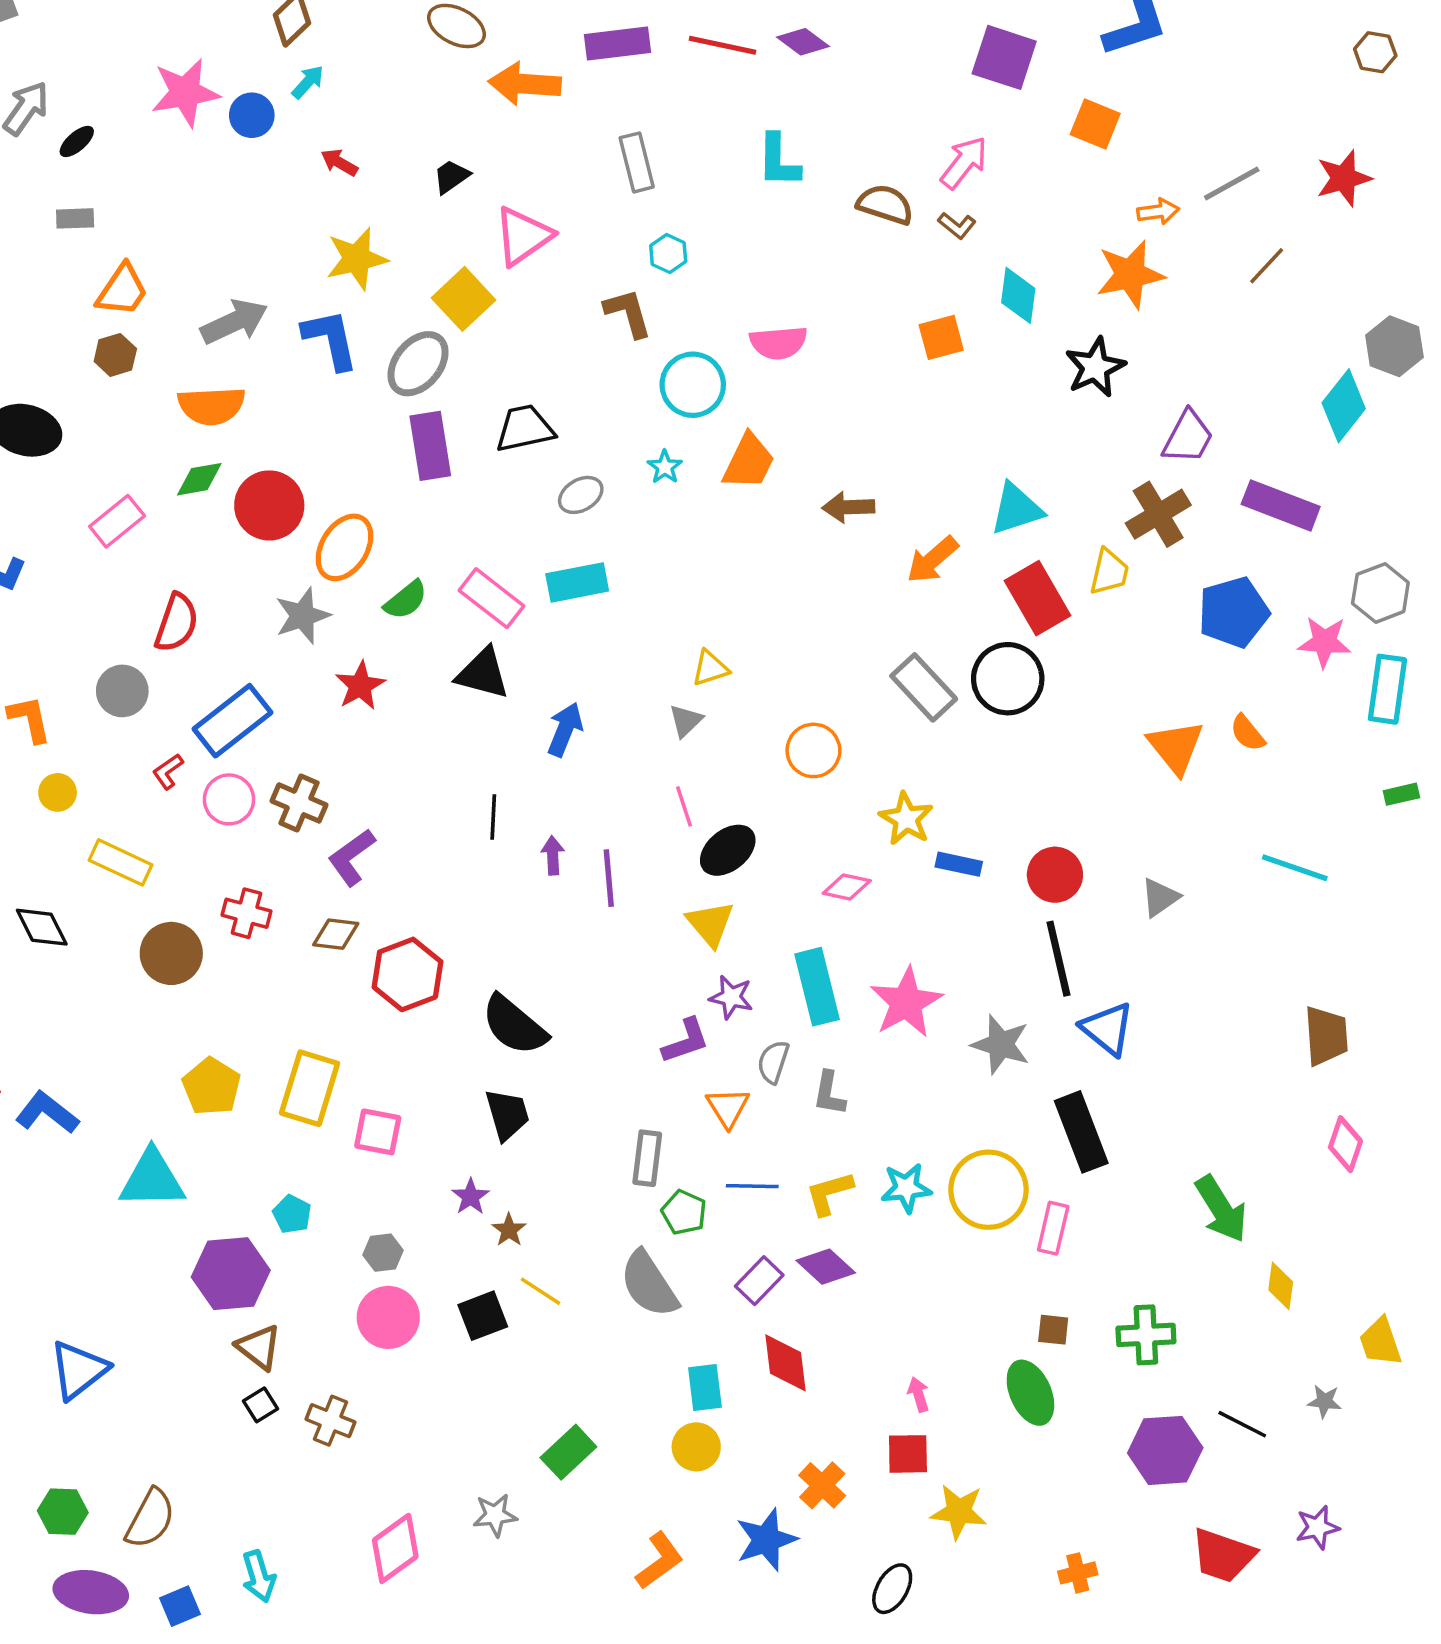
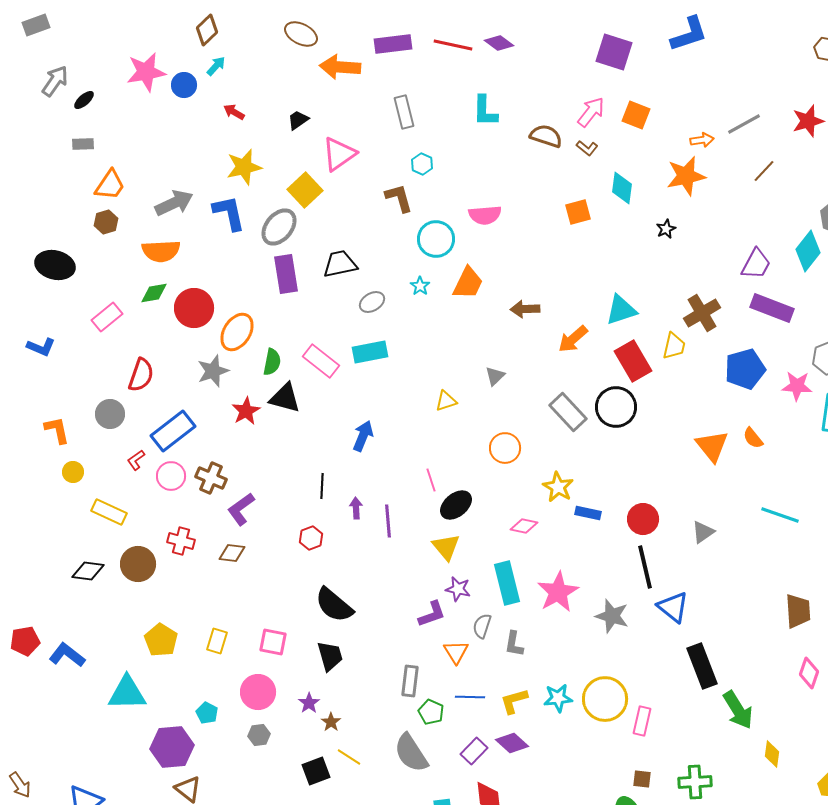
orange square: (1095, 124) -> (636, 115), moved
black star: (1095, 367) -> (666, 229), size x0.6
purple trapezoid: (1188, 437) -> (756, 264), moved
green semicircle: (406, 600) -> (272, 362), turned -40
black triangle: (483, 673) -> (285, 398), moved
gray triangle: (686, 721) -> (495, 376), moved
black diamond: (42, 927) -> (88, 571), moved, turned -56
red hexagon: (407, 974) -> (311, 538), moved, size x0.6
yellow rectangle: (310, 1088) -> (217, 641), size x0.6
pink square: (378, 1132) -> (273, 642), moved
black rectangle: (1081, 1132) -> (702, 666), moved
pink circle: (388, 1317) -> (258, 692), moved

